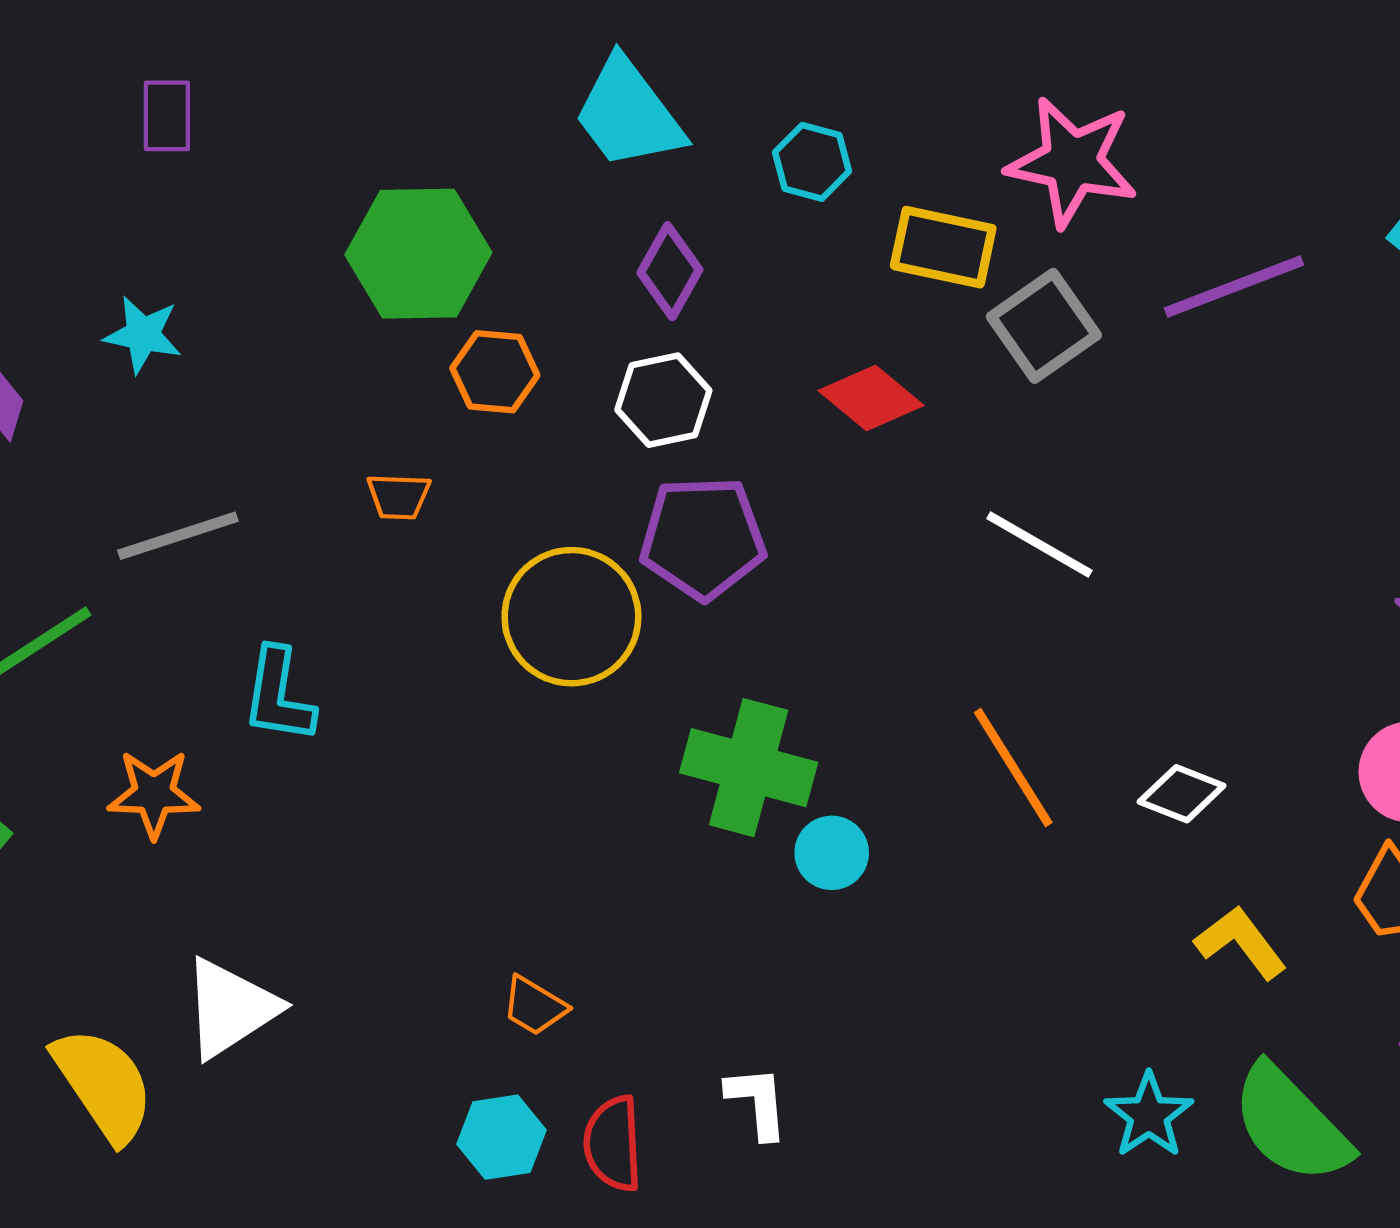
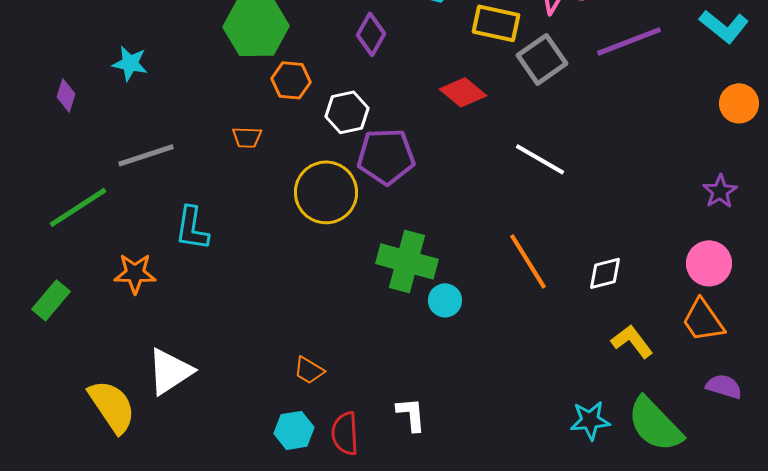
white hexagon: (663, 400) -> (347, 112), moved
white diamond: (1182, 794) -> (605, 273), turned -36
cyan star: (1149, 1115) -> (590, 420), turned 30

